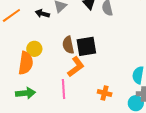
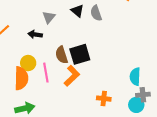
black arrow: (42, 14) -> (35, 34), moved
pink line: (63, 89) -> (46, 73), moved

